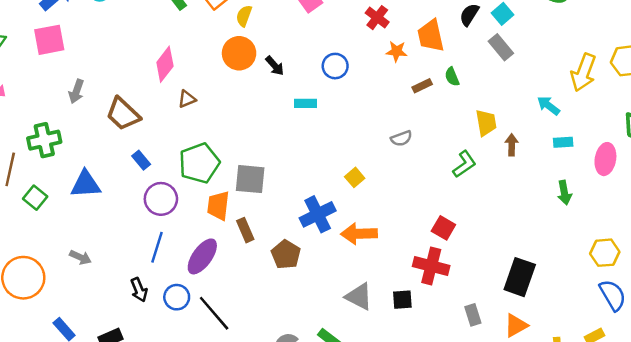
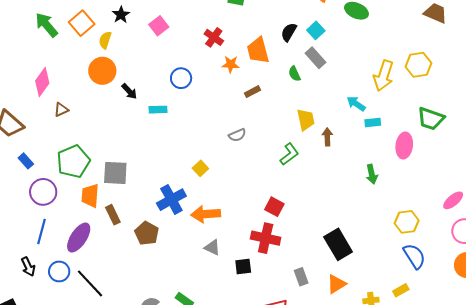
black arrow: (275, 66) -> (129, 91), moved
green semicircle: (452, 77) -> (294, 74), moved
cyan rectangle: (563, 142) -> (373, 123), moved
black rectangle: (520, 277) -> (338, 244), turned -48
gray triangle: (359, 297) -> (212, 247), moved, size x0.7

